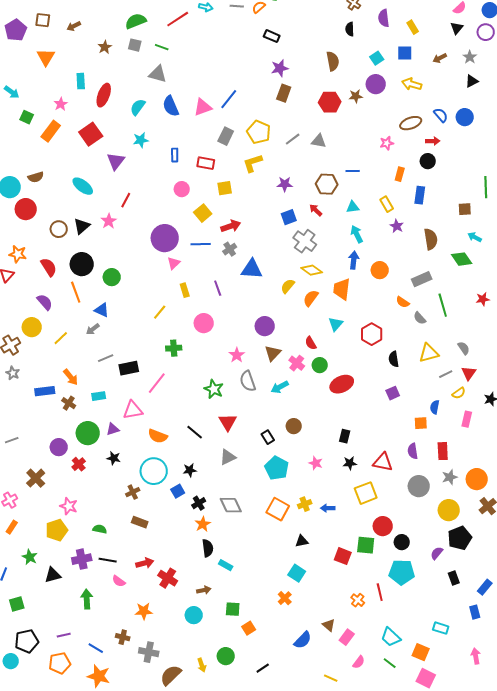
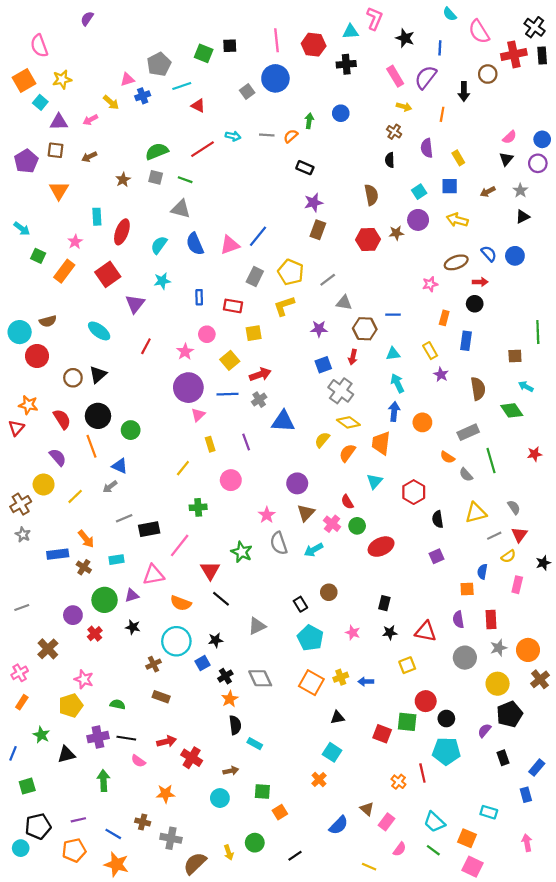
gray triangle: (319, 141) -> (344, 303), moved
red arrow: (316, 210) -> (353, 357), turned -120
pink star: (109, 221) -> (185, 352), moved
red triangle: (228, 422) -> (210, 570), moved
yellow square: (366, 493) -> (407, 665), size x0.7

